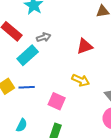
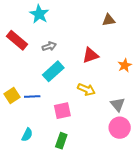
cyan rectangle: (28, 55) -> (53, 71), moved
pink square: (57, 101) -> (62, 111), turned -36

